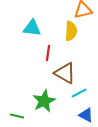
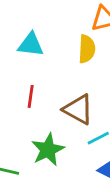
red line: (48, 53) -> (31, 96), moved

